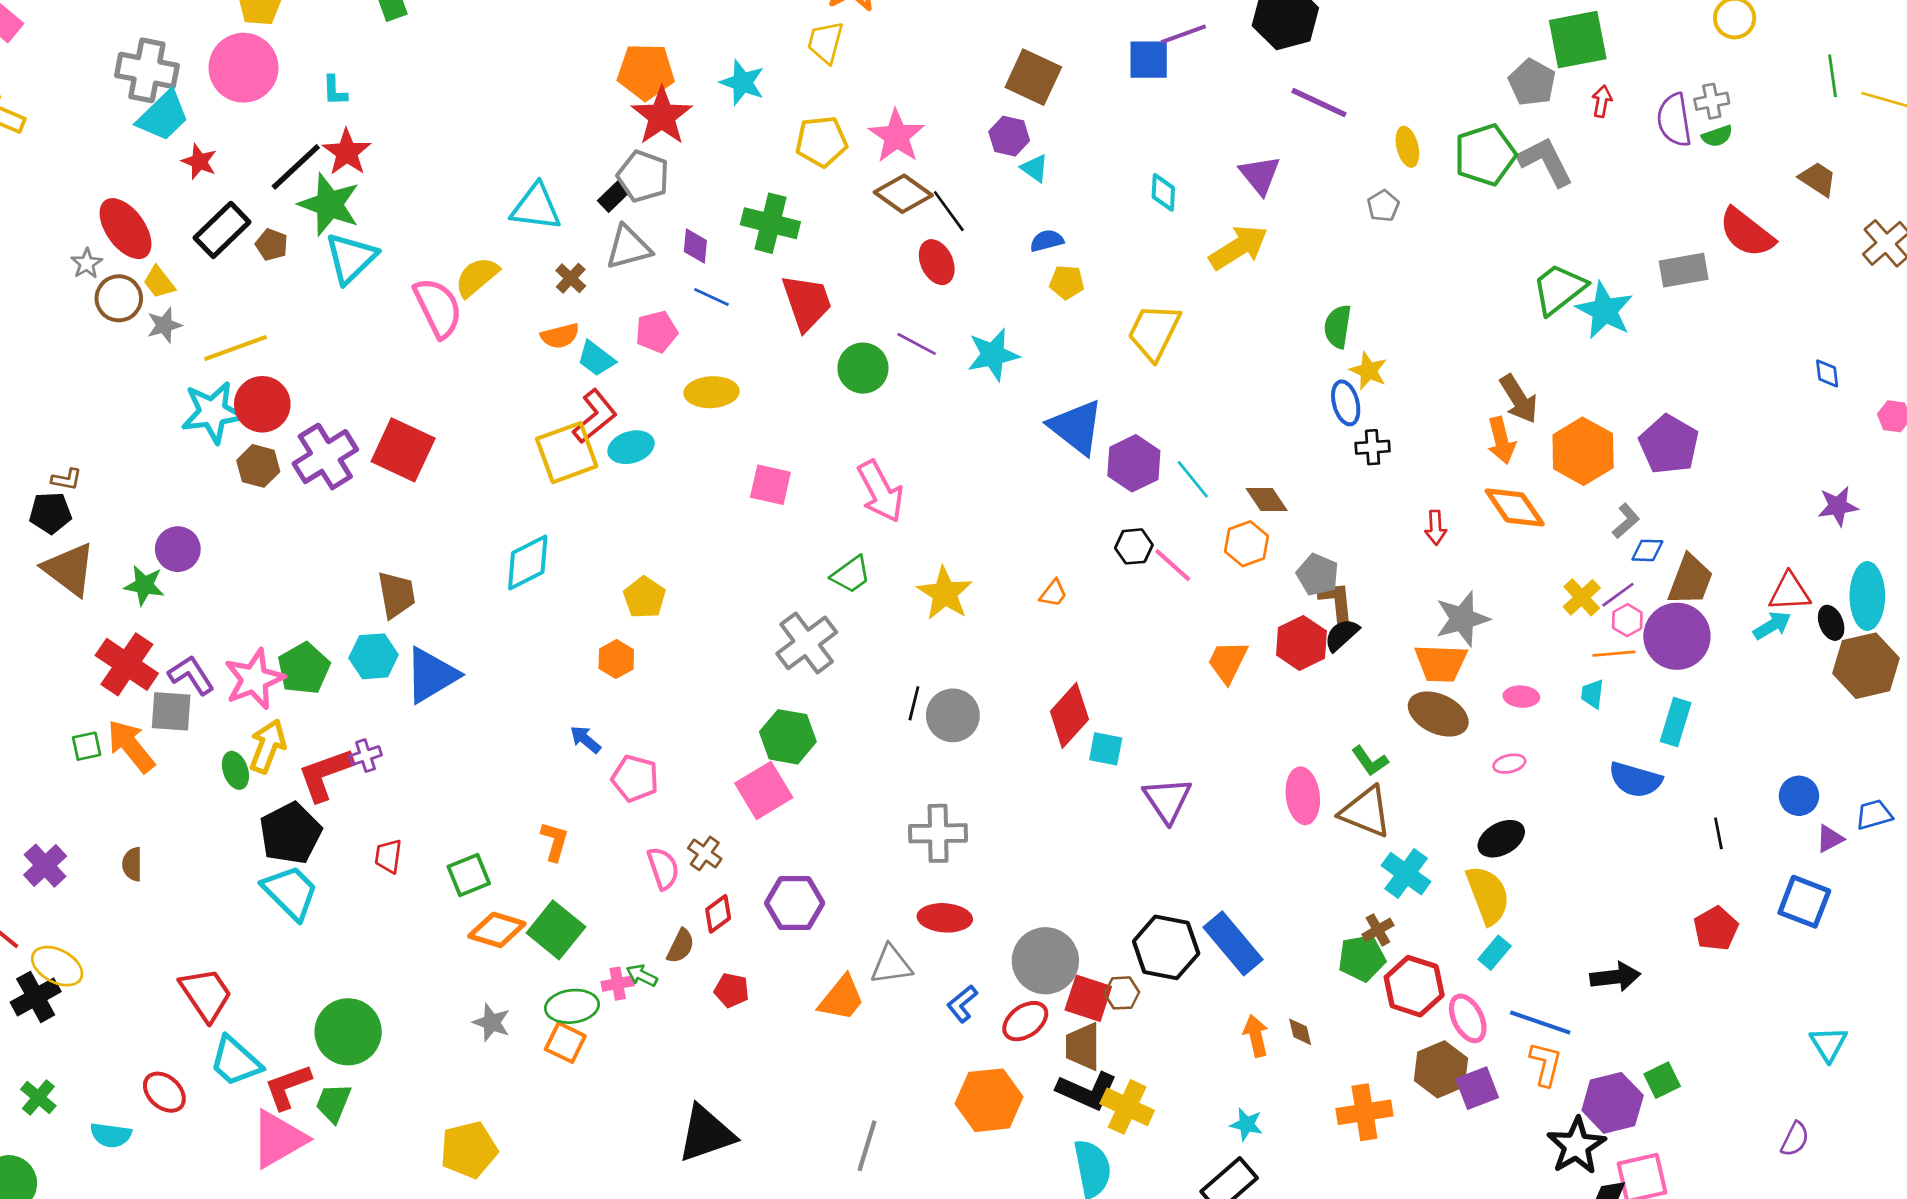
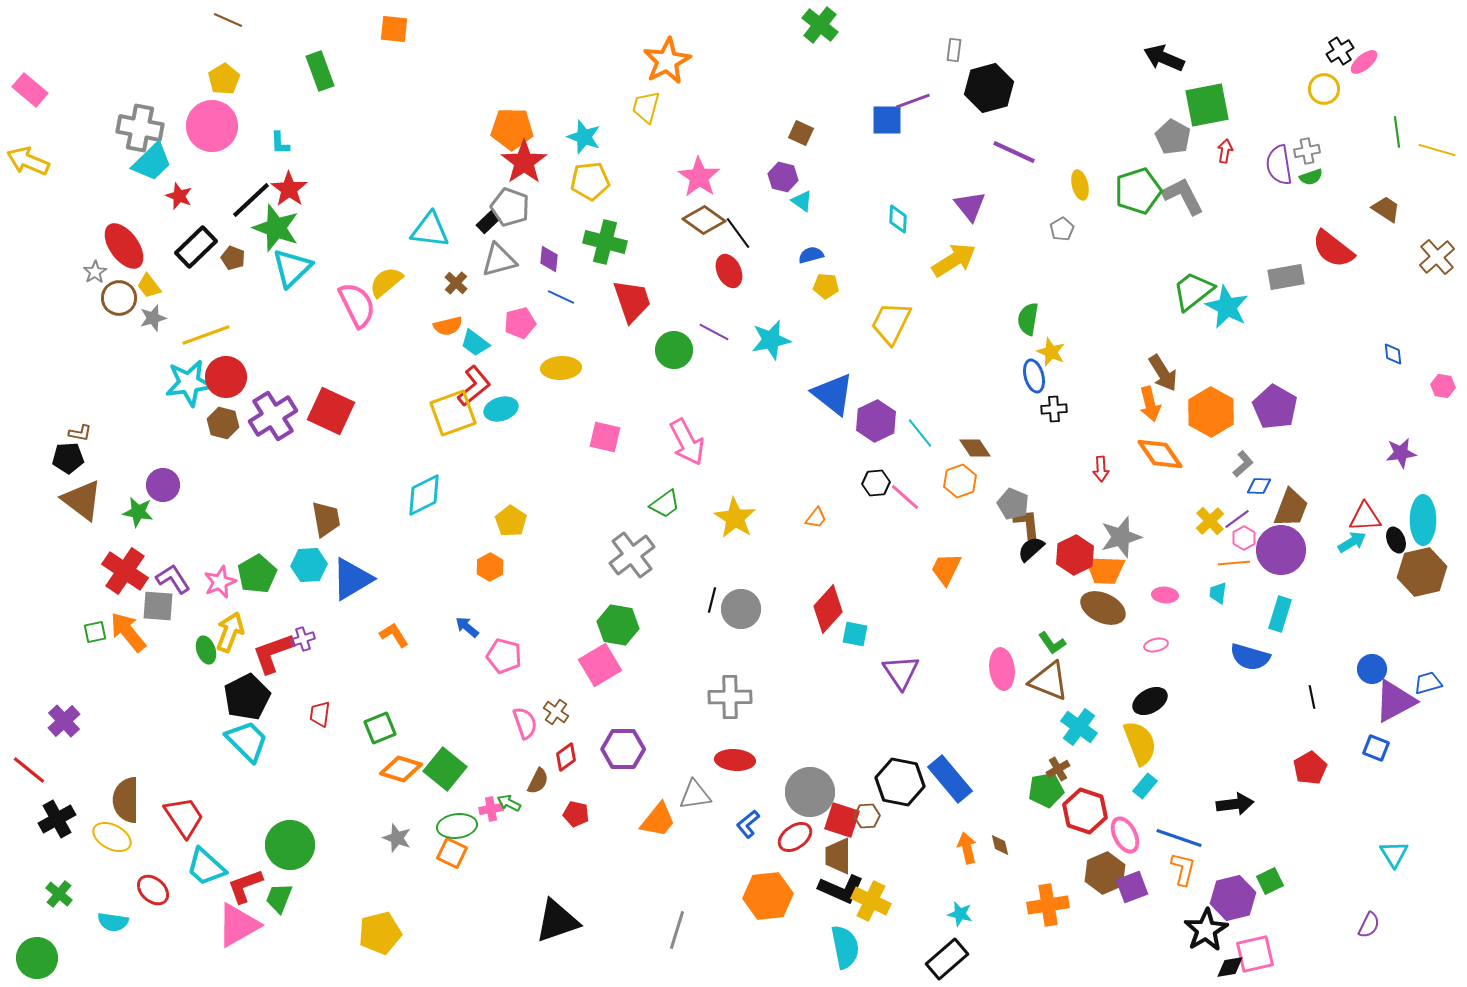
brown square: (1033, 77) -> (801, 133), size x0.6
yellow pentagon: (821, 141) -> (590, 181), moved
red hexagon: (1301, 643) -> (1075, 555), moved
pink star: (254, 679) -> (220, 582), size x0.7
purple triangle: (1830, 839) -> (1395, 701), size x2.0
orange L-shape: (555, 841) -> (394, 635), moved, turned -48
brown semicircle: (132, 864) -> (126, 800), moved, size x1.8
blue square: (1804, 902) -> (1376, 748), size x0.7
yellow ellipse: (57, 966) -> (112, 837), moved

